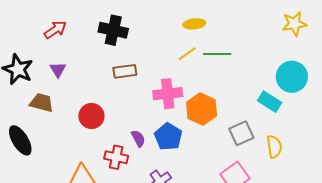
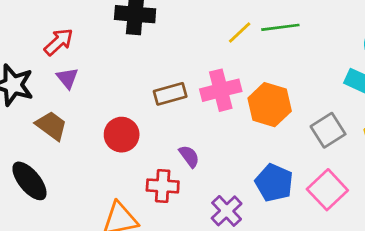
red arrow: (55, 30) -> (59, 42), moved
brown rectangle: (125, 71) -> (170, 94), moved
brown trapezoid: (42, 103) -> (51, 126), turned 30
blue pentagon: (168, 137) -> (274, 183), moved

